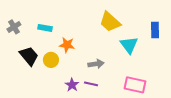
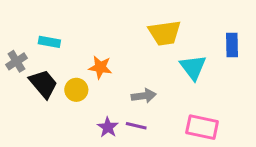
yellow trapezoid: (110, 22) -> (165, 33), turned -50
gray cross: (14, 27) -> (16, 61), moved
cyan rectangle: (45, 28) -> (49, 42), moved

